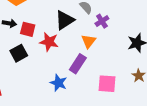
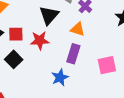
orange triangle: (89, 41) -> (78, 29), turned -35
blue star: (58, 83) -> (60, 77), turned -30

